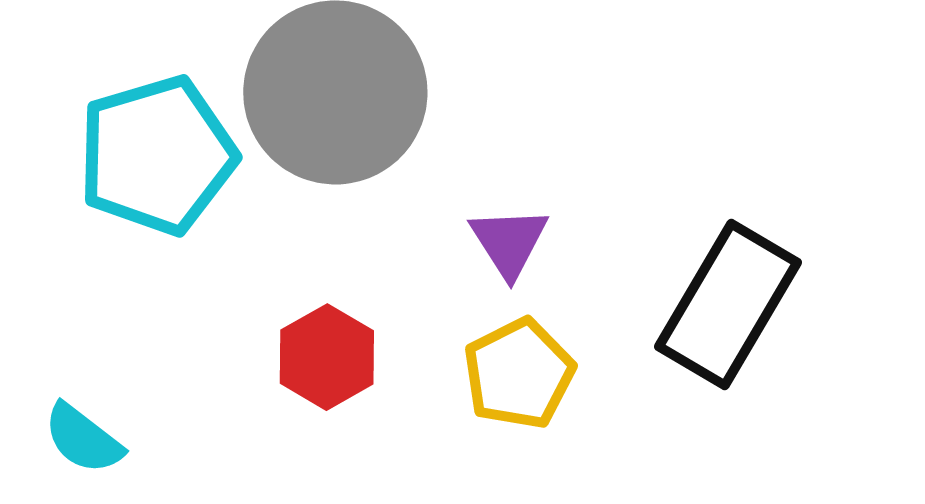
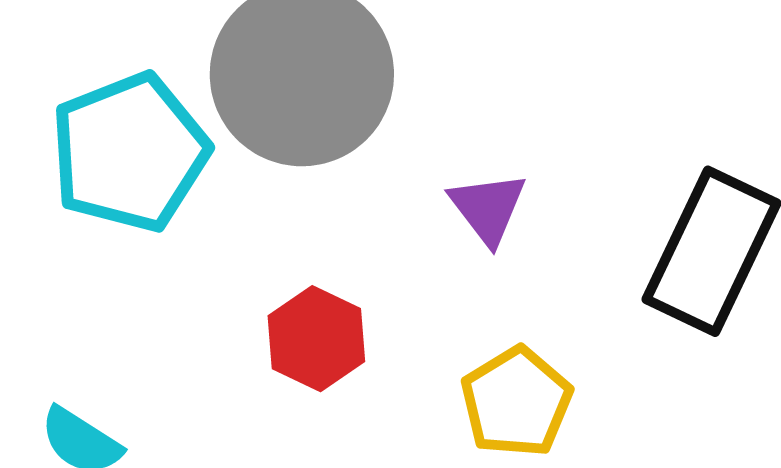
yellow pentagon: (519, 374) -> (516, 402), moved

